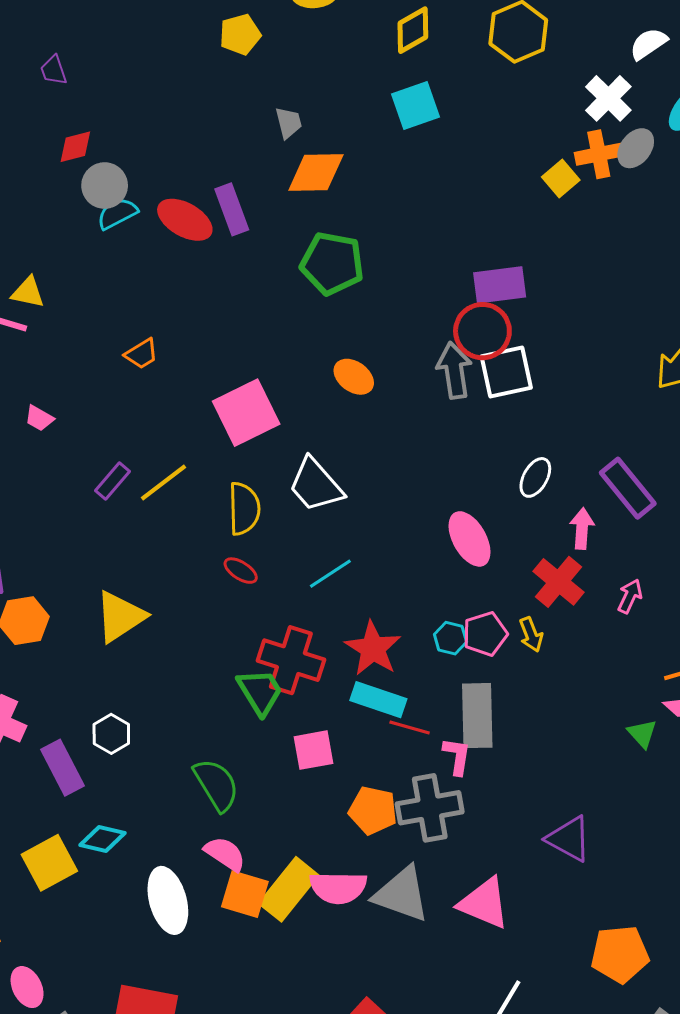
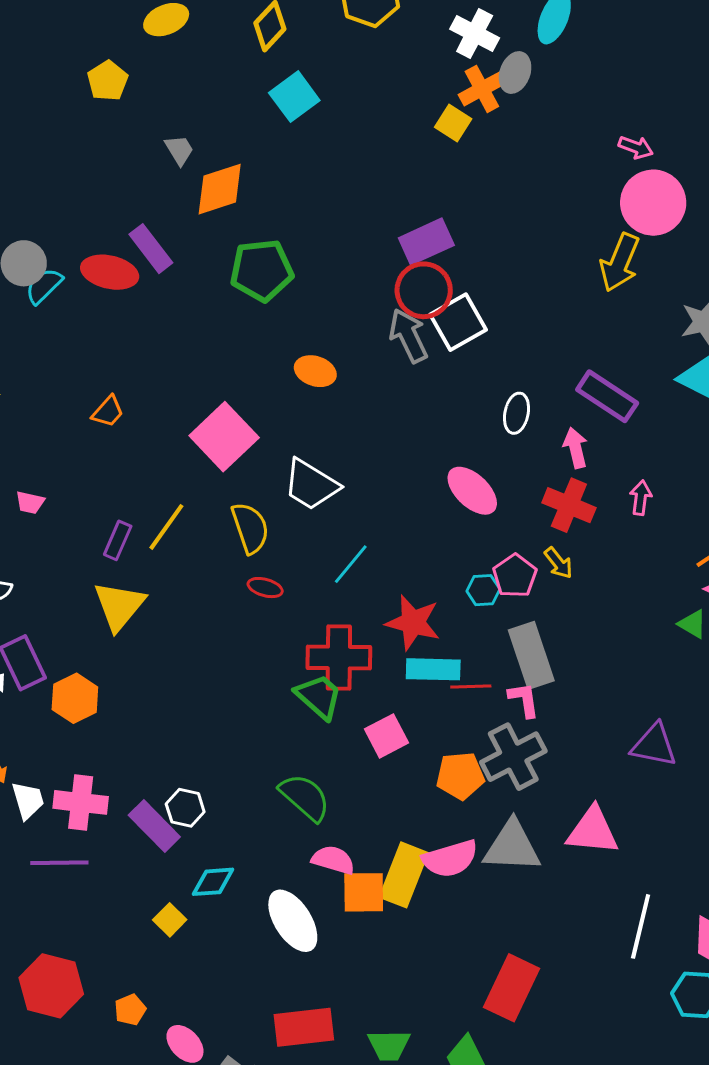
yellow triangle: (120, 617) -> (119, 606), moved
white hexagon: (111, 734) -> (185, 808), moved
yellow square: (49, 863) -> (170, 920), size x0.6

